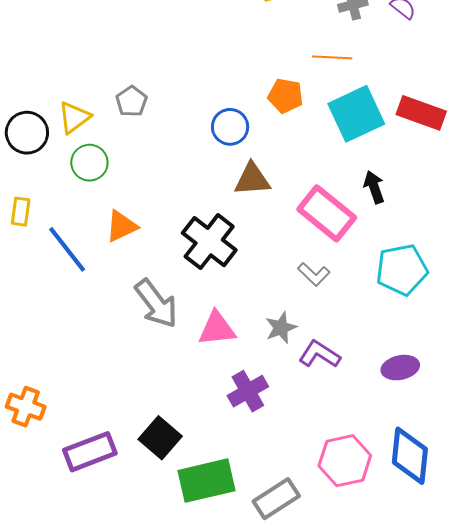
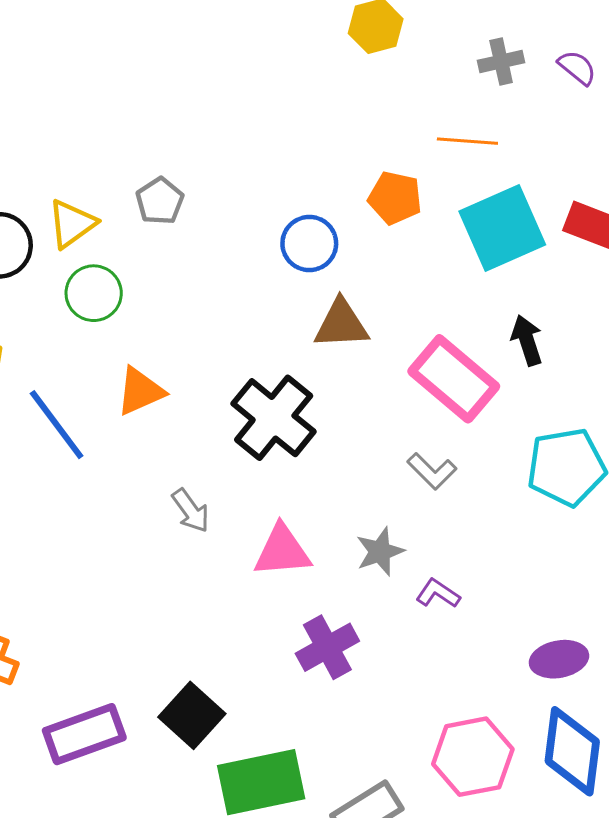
gray arrow: (156, 304) -> (191, 511), size x0.6
purple L-shape: (319, 354) -> (438, 593), size x0.7
purple ellipse: (400, 368) -> (559, 659), moved

